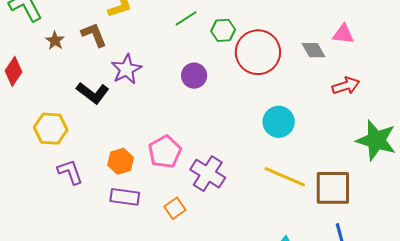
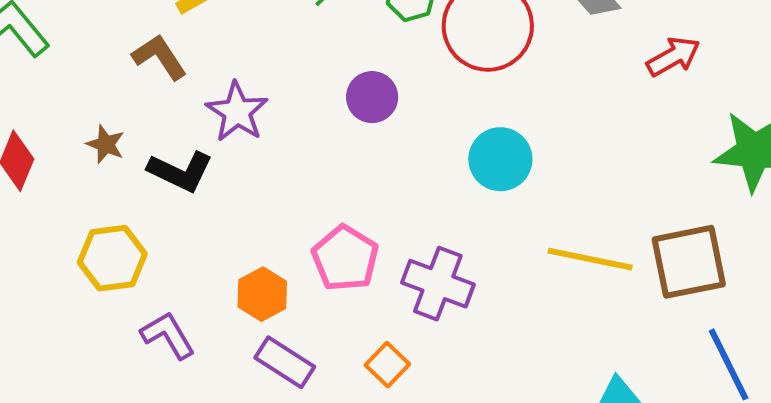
brown star: (55, 41) -> (106, 144), moved
cyan circle: (279, 122) -> (500, 159), moved
purple rectangle: (125, 197) -> (285, 362), turned 36

